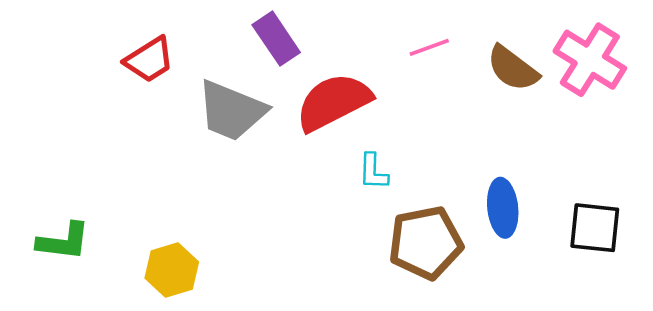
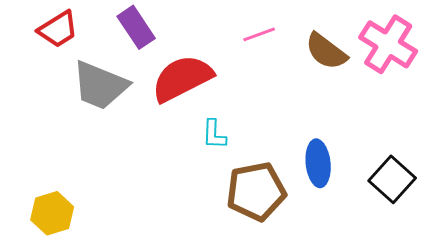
red trapezoid: (149, 60) -> (58, 29), moved
black square: (595, 228) -> (392, 179), turned 36

